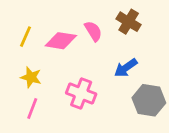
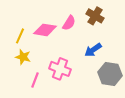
pink semicircle: (93, 31) -> (69, 23), turned 63
yellow line: (26, 37) -> (20, 36), moved
pink line: (32, 108) -> (35, 80), moved

